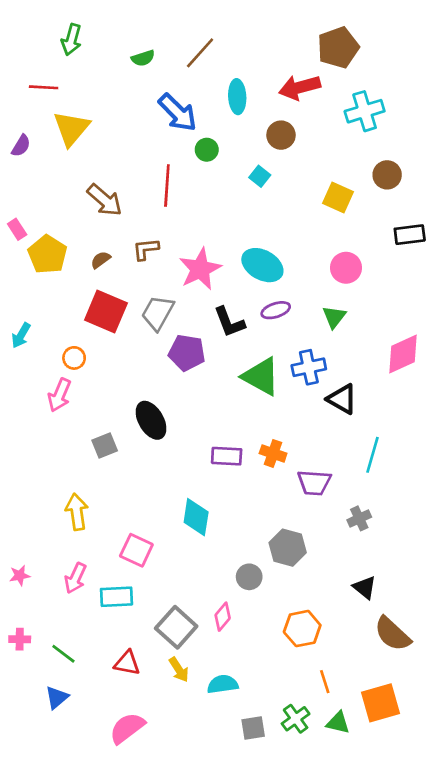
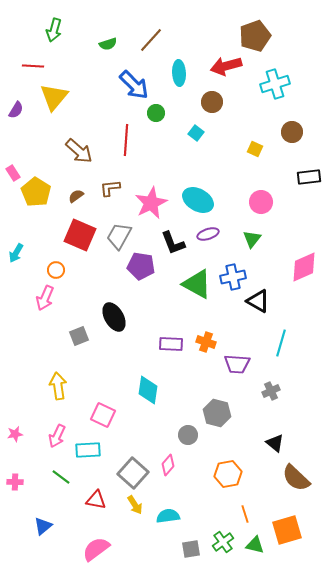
yellow square: (338, 197) -> (255, 149), size x0.7
green line: (63, 654) -> (61, 477), moved

